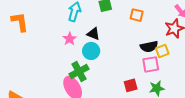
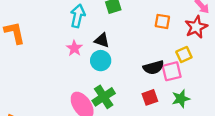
orange square: (137, 15) -> (162, 21), moved
black semicircle: (149, 47) -> (153, 67), moved
green cross: (79, 71) -> (104, 97), moved

